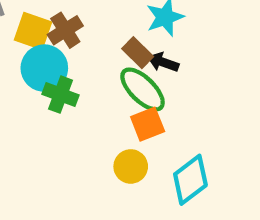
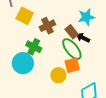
brown cross: (65, 30) -> (47, 26), moved
cyan circle: (44, 68) -> (23, 63), moved
yellow circle: (131, 166) -> (58, 75), moved

